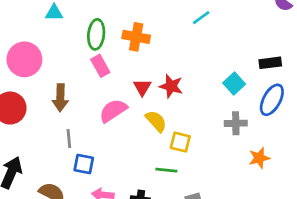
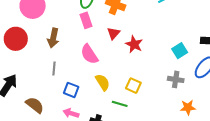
red triangle: (142, 87) -> (113, 33), moved
pink semicircle: (113, 111) -> (89, 54), turned -100
yellow semicircle: (156, 121) -> (103, 82), moved
blue square: (84, 164) -> (71, 90), moved

